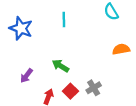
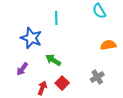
blue star: (21, 28) -> (31, 38), moved
gray cross: (94, 88) -> (97, 77), moved

